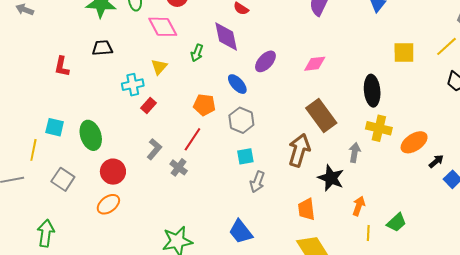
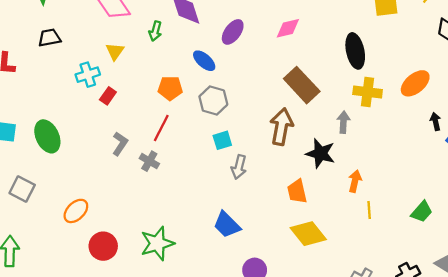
orange ellipse: (414, 142) -> (415, 83), moved
black arrow: (436, 161) -> (436, 122), turned -56
red circle: (113, 172) -> (103, 246), moved
green trapezoid: (396, 223) -> (422, 212), moved

